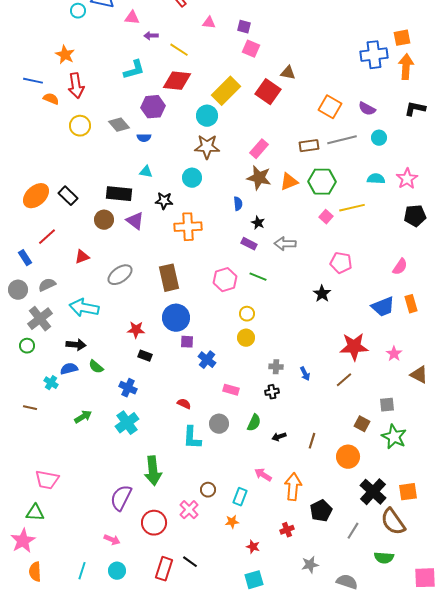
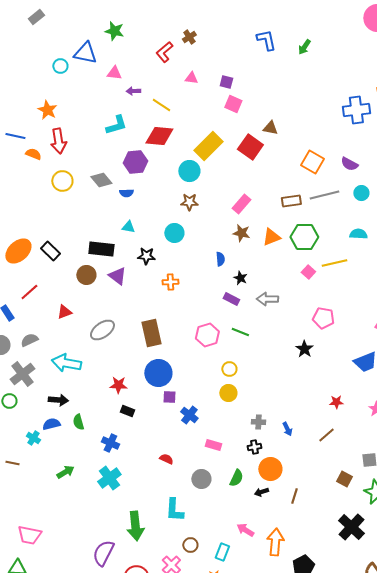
brown star: (207, 147) -> (189, 202), size x0.7
brown star: (259, 178) -> (241, 233), size x0.7
orange cross: (188, 227) -> (170, 282), size x0.6
red star: (354, 347) -> (336, 402), size x0.5
green semicircle: (96, 367) -> (78, 422), turned 35
cyan L-shape: (192, 438) -> (174, 510), moved
orange circle: (348, 457) -> (270, 469), moved
black cross: (373, 492) -> (351, 527), moved

